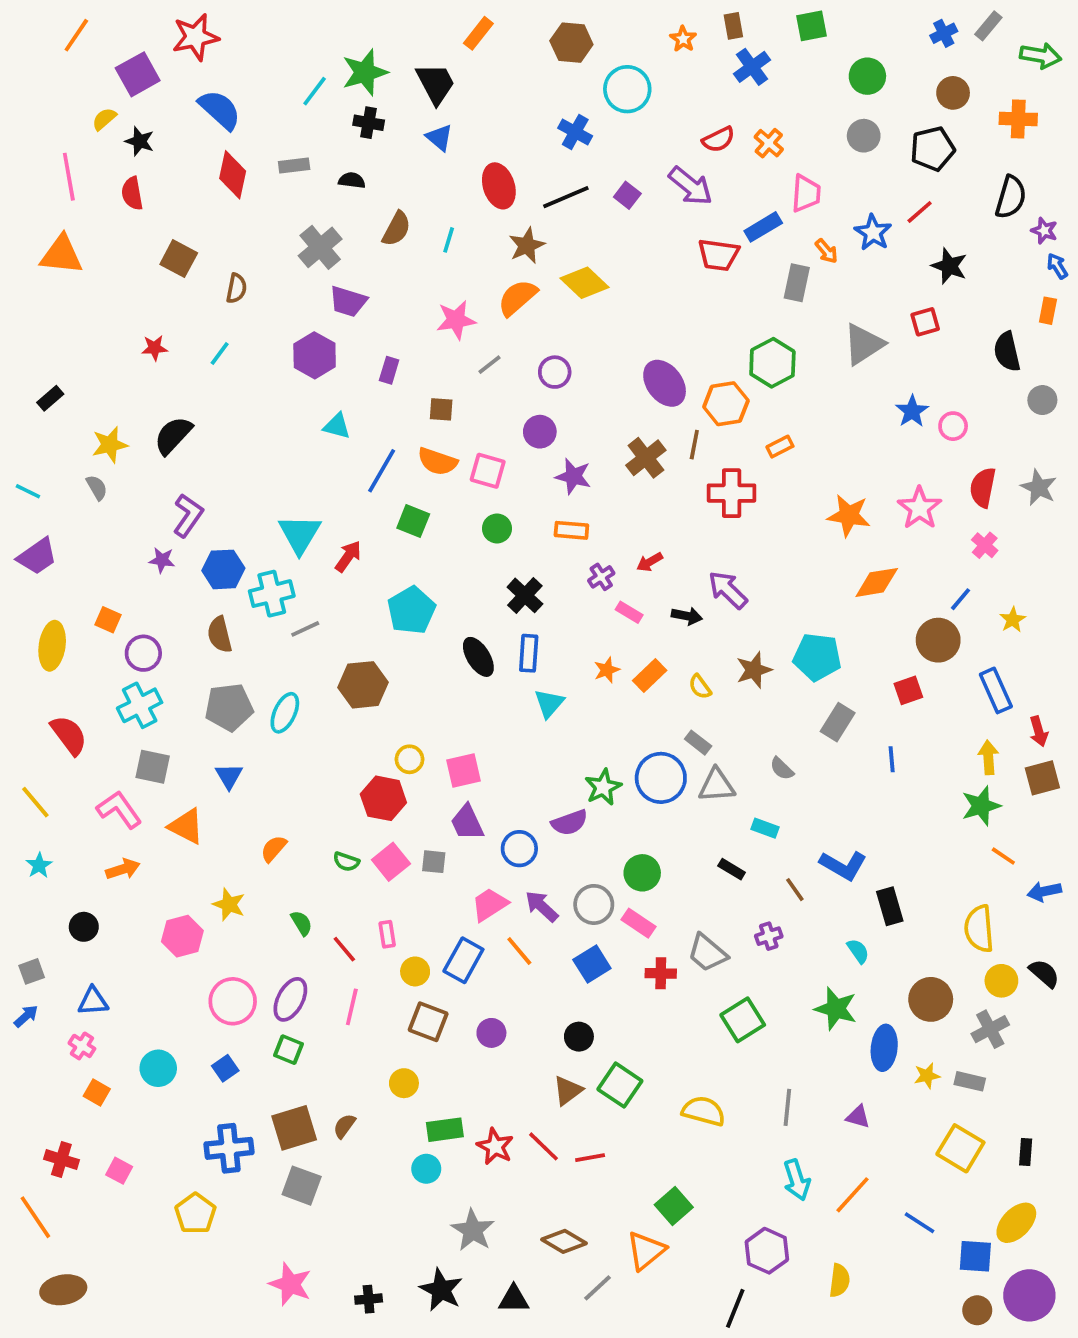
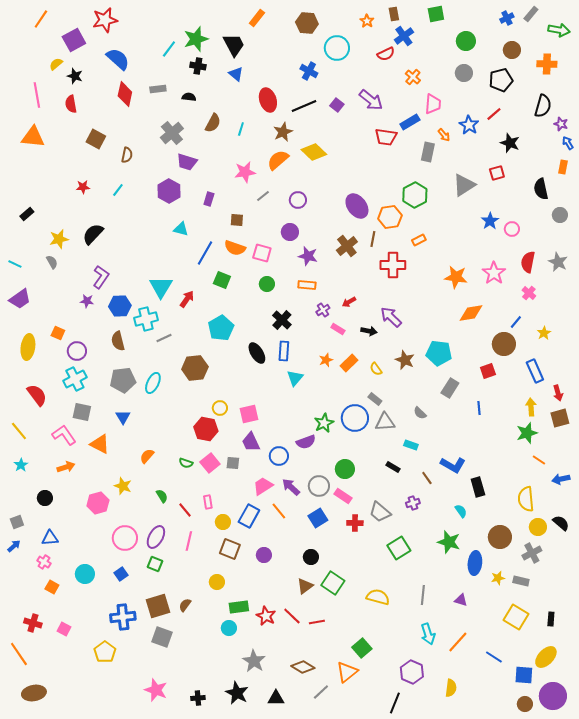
red semicircle: (718, 139) -> (386, 54), moved
brown star: (754, 670) -> (405, 360), turned -30

